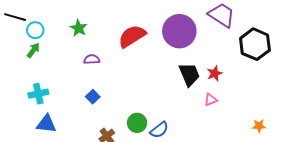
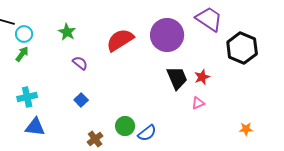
purple semicircle: (92, 59) -> (80, 63), turned 42

